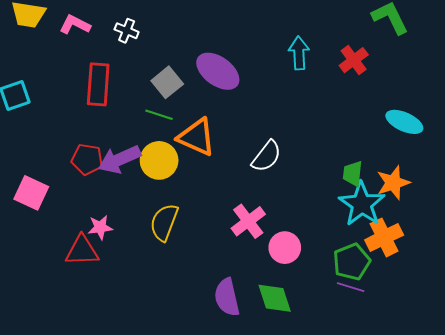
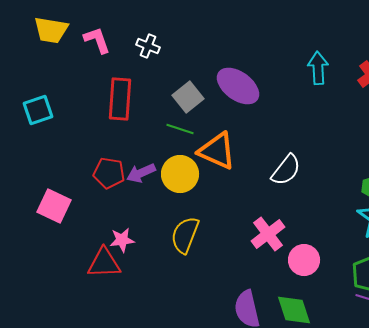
pink L-shape: (75, 25) -> (97, 40), turned 44
purple arrow: (120, 159) -> (141, 173), size x0.7

